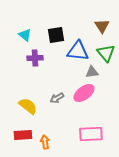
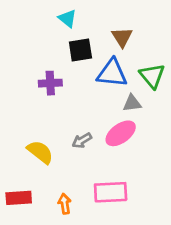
brown triangle: (102, 26) -> (122, 37), moved
cyan triangle: (25, 35) -> (67, 18), moved
pink rectangle: (91, 134) -> (111, 192), moved
red rectangle: (23, 135) -> (19, 198), moved

